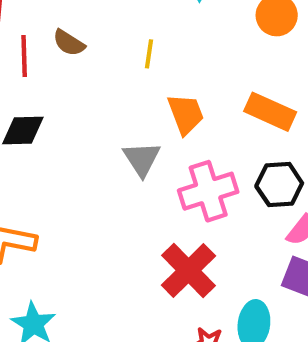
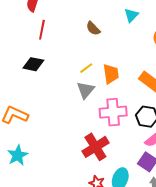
brown semicircle: (69, 43) -> (93, 28), moved
yellow line: (149, 54) -> (86, 68), moved, turned 32

